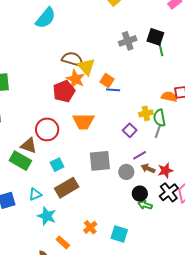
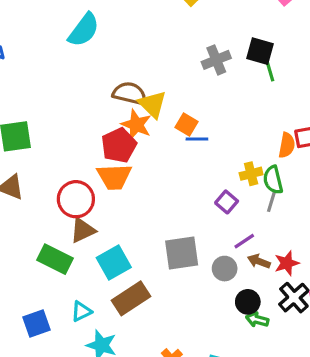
orange semicircle: (169, 97) -> (287, 145), turned 91
orange trapezoid: (83, 121) -> (114, 177), moved
red circle: (47, 129) -> (76, 199), moved
brown triangle: (29, 146) -> (83, 230), moved, turned -42
cyan square: (57, 165) -> (114, 262), size x1.5

